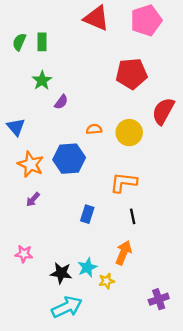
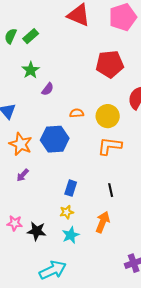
green rectangle: (42, 42) -> (31, 36), turned 49
orange L-shape: (124, 182) -> (110, 146), moved
black star: (61, 273) -> (37, 231), moved
yellow star: (107, 281) -> (67, 212), moved

